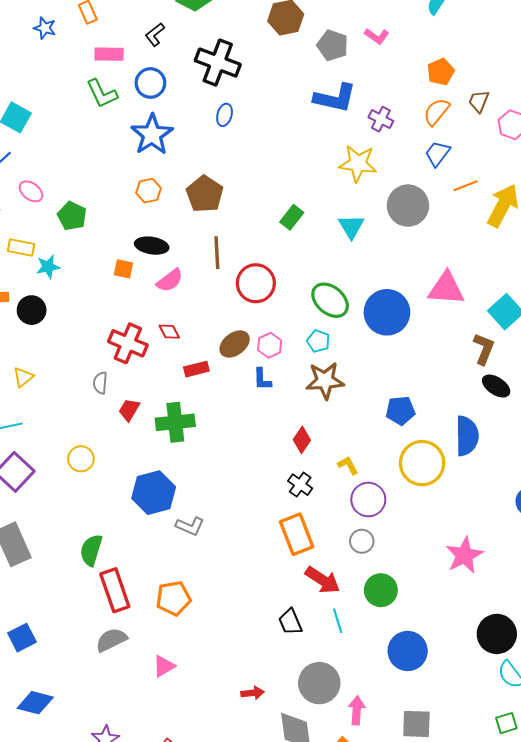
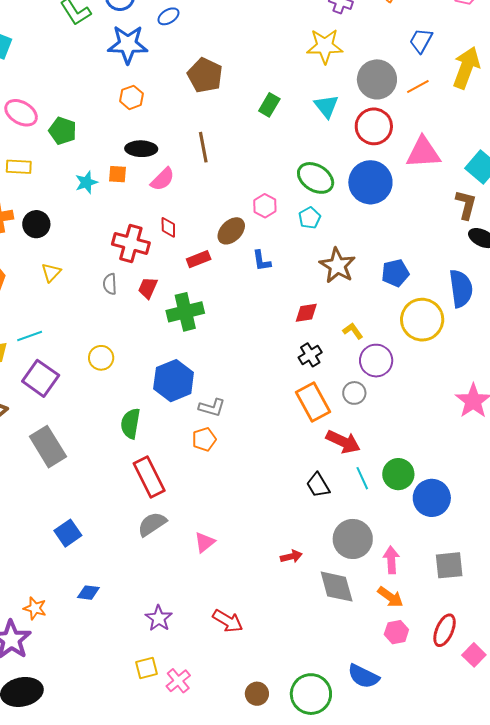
blue ellipse: (225, 115) -> (168, 16), moved, turned 50
blue star: (152, 135) -> (128, 44), turned -30
blue trapezoid: (437, 154) -> (421, 41), moved
orange line: (466, 186) -> (418, 86), moved
pink ellipse: (31, 191) -> (21, 113), size x1.4
brown pentagon: (205, 194) -> (205, 75), moved
cyan star: (48, 267) -> (86, 182), moved
red circle: (256, 283) -> (374, 126), moved
red diamond: (169, 332) -> (168, 227), turned 35
cyan pentagon: (318, 341) -> (310, 218), turned 30
pink hexagon: (270, 345) -> (265, 206), moved
yellow triangle: (23, 377) -> (51, 273), moved
brown star: (325, 381) -> (337, 266), moved, turned -30
red trapezoid: (129, 410) -> (148, 288), moved
red diamond: (302, 440) -> (306, 313), turned 55
black cross: (300, 485) -> (310, 355), turned 30
gray circle: (362, 541) -> (354, 393), moved
green semicircle: (91, 550) -> (130, 424), moved
green circle: (381, 590) -> (398, 474), moved
orange pentagon: (173, 598) -> (204, 439), moved, size x0.7
blue diamond: (35, 703) -> (88, 593), size x0.7

